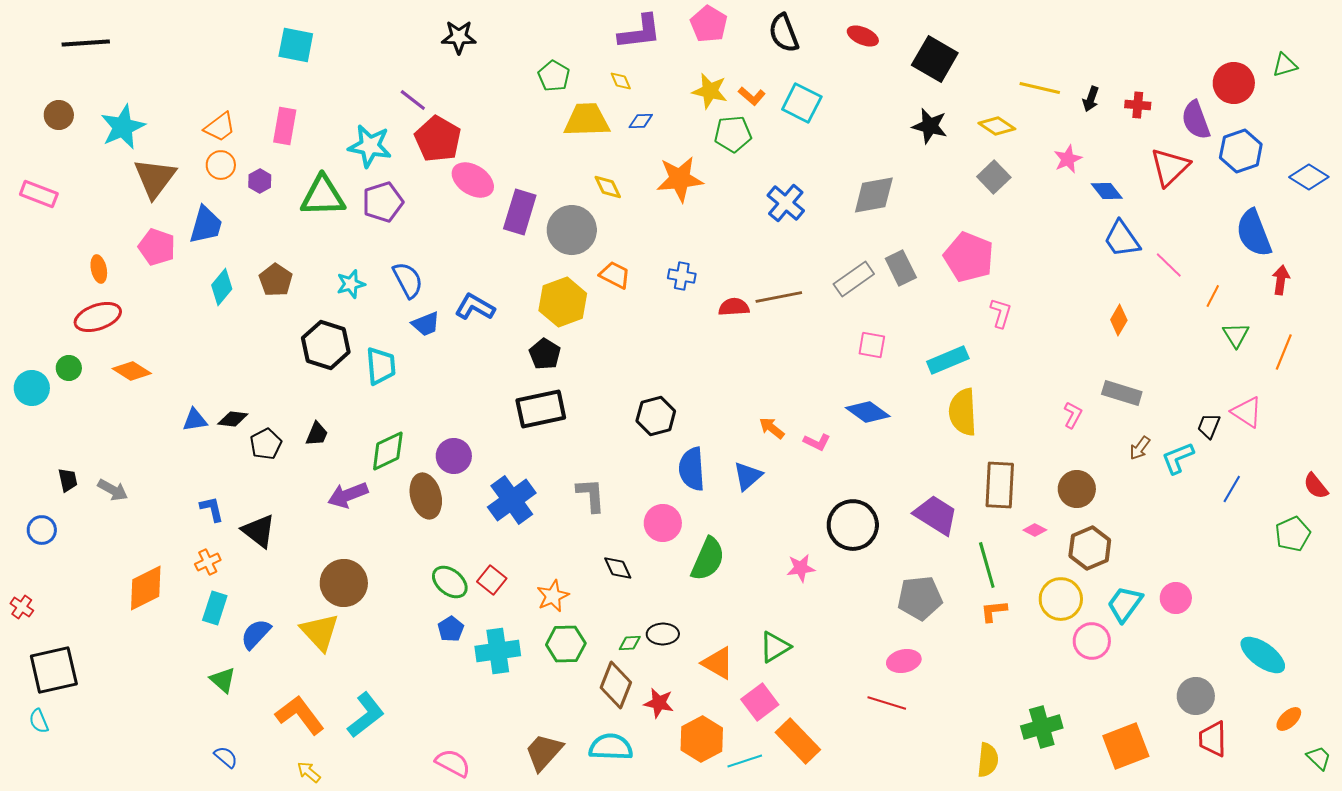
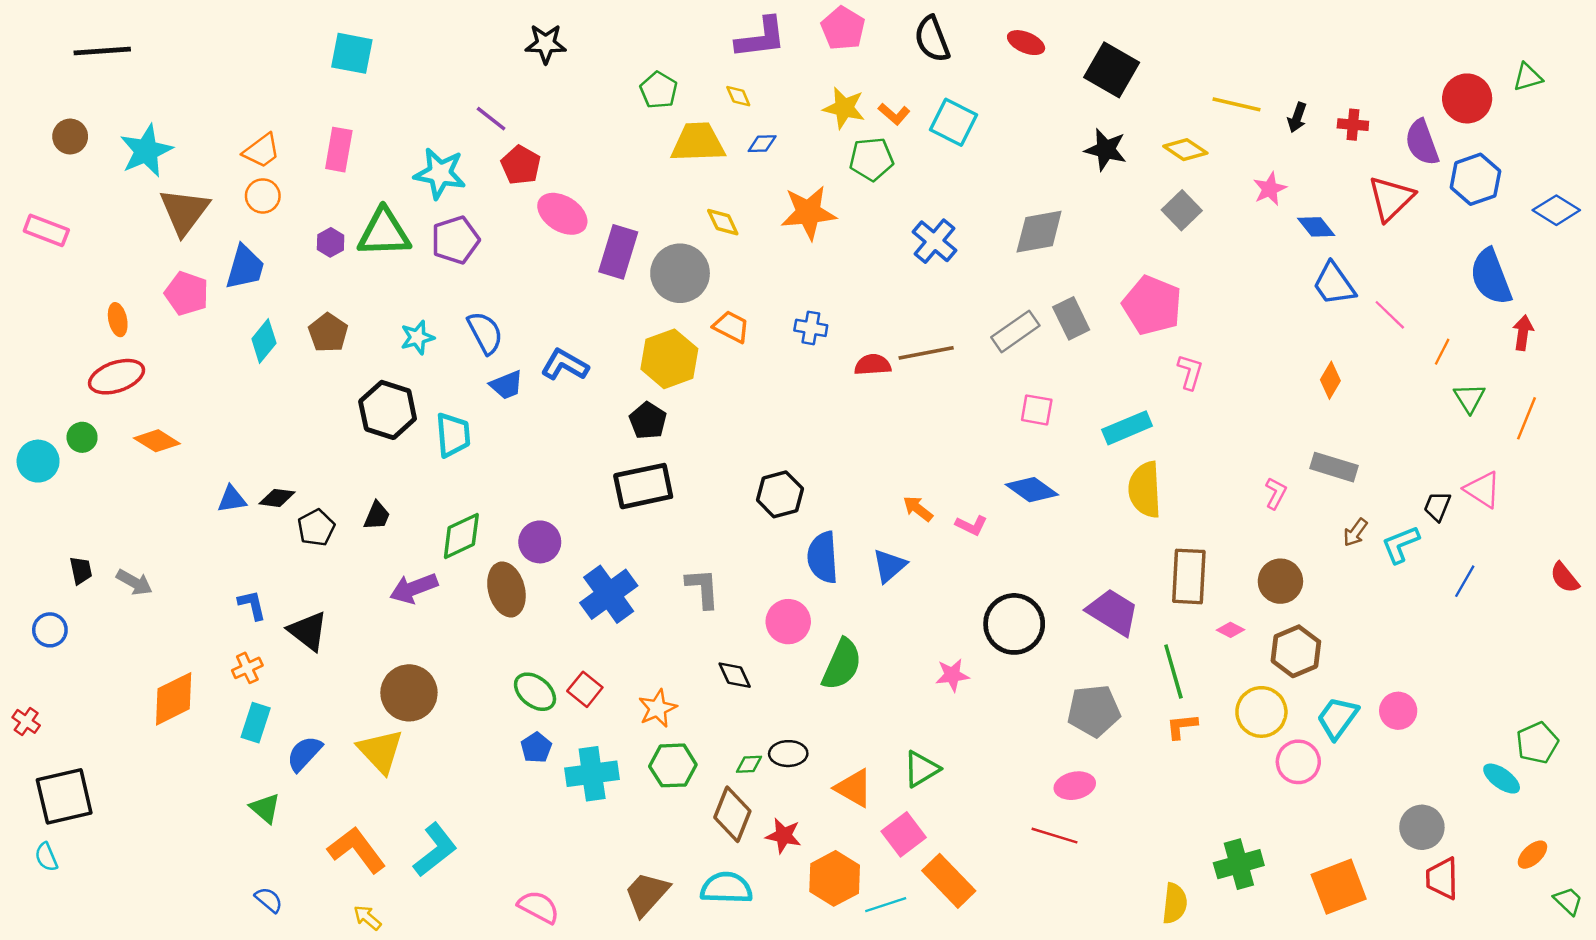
red pentagon: (438, 139) -> (521, 165), size x0.7
purple hexagon: (260, 181) -> (331, 242), moved
green pentagon: (1293, 534) -> (1537, 743), moved
cyan ellipse: (1263, 655) -> (1502, 779), size x0.7

